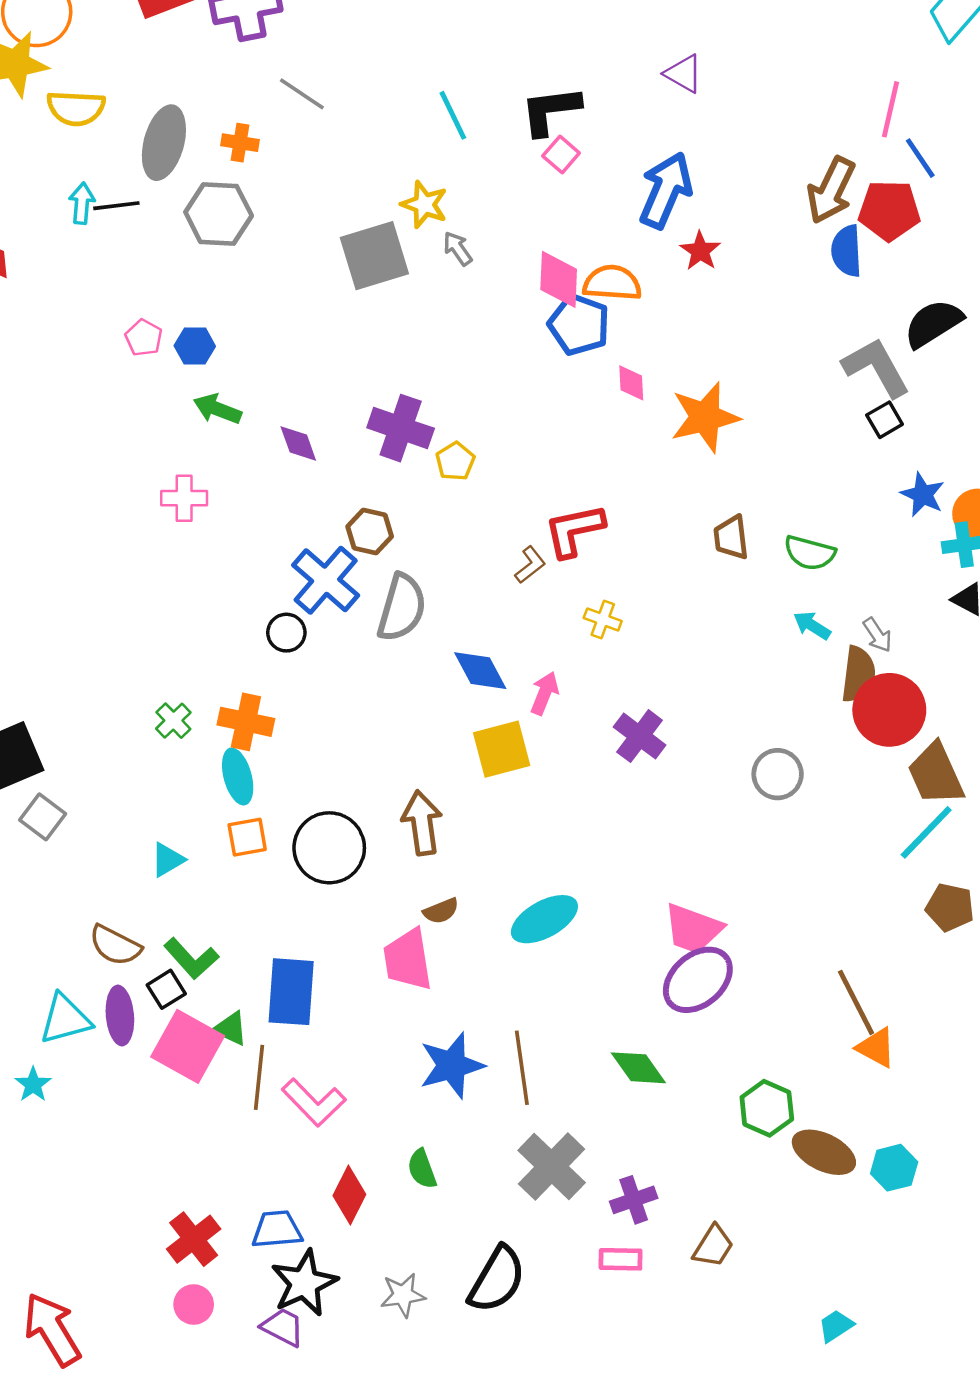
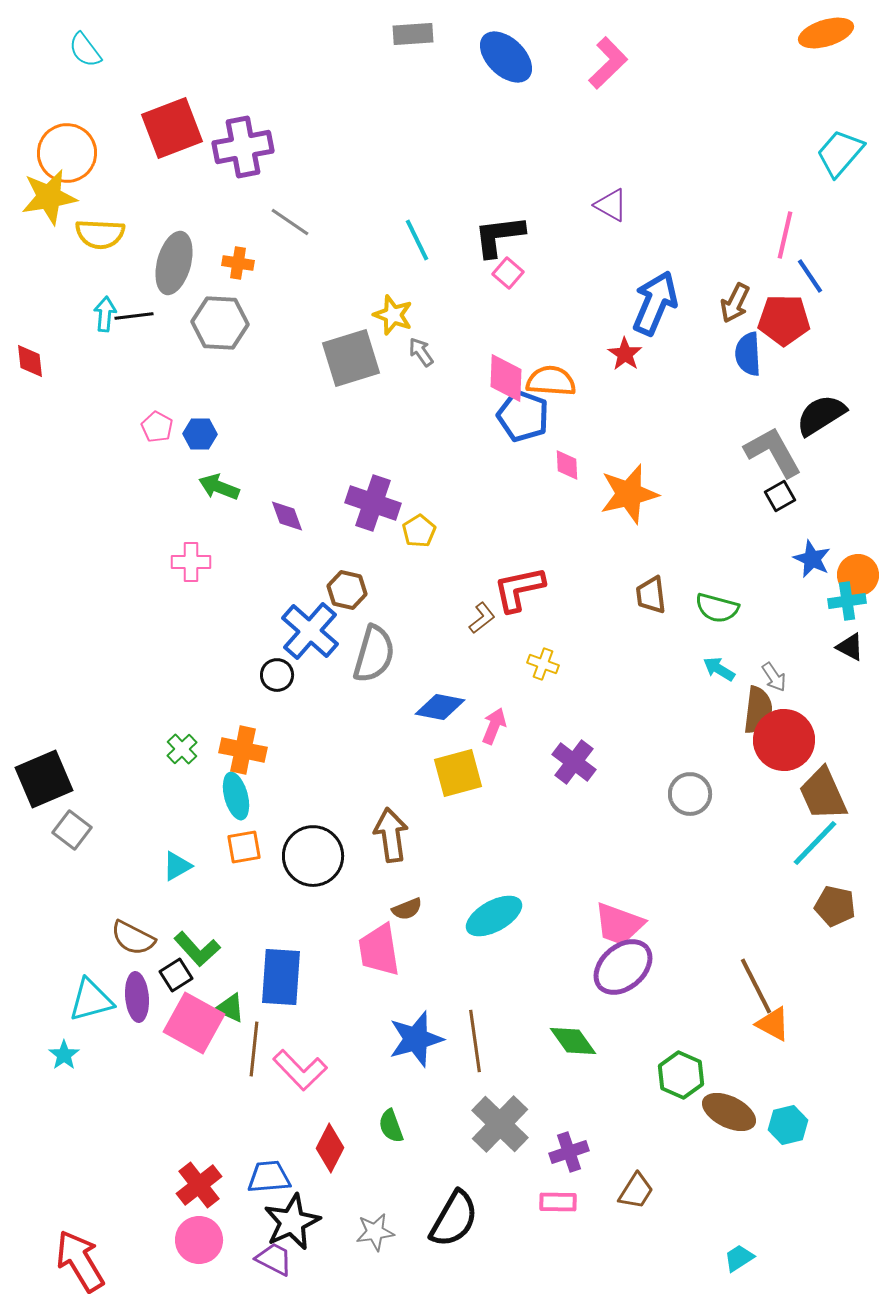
blue arrow: (666, 190) -> (655, 303), moved
brown arrow: (831, 190) -> (735, 303), size x0.7
blue diamond: (480, 671) -> (440, 707), turned -51
pink circle: (194, 1304) -> (199, 1240), size x1.4

